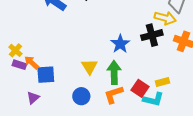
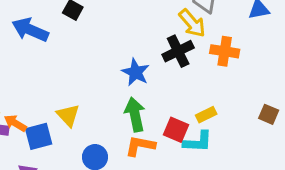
yellow arrow: (165, 18) -> (192, 23), turned 45
yellow triangle: (89, 67) -> (68, 115), moved
orange L-shape: (114, 95) -> (140, 146), turned 40

